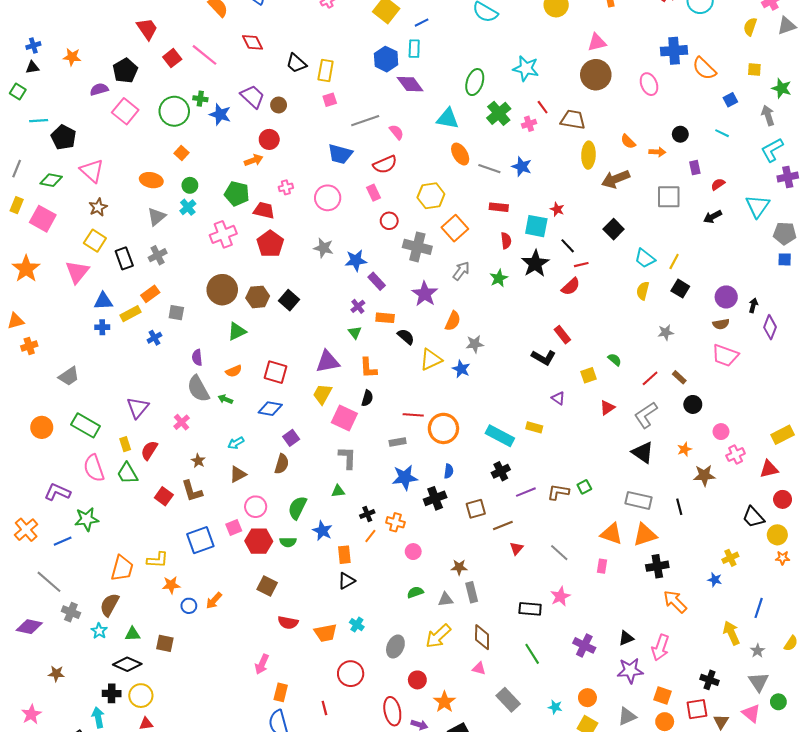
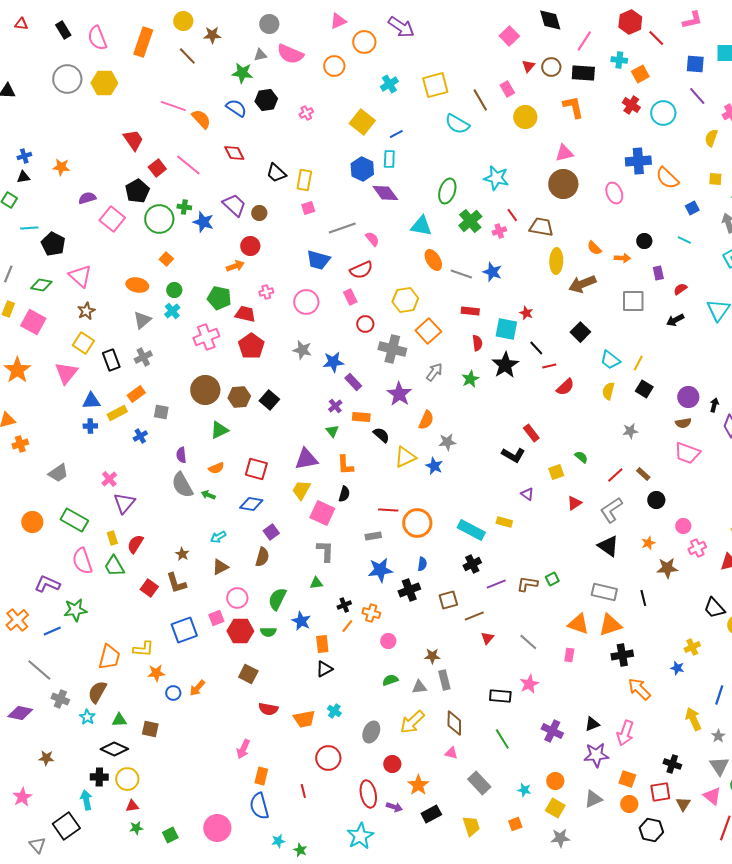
black pentagon: (125, 71) -> (137, 191), moved
red semicircle: (571, 287) -> (565, 387), moved
pink cross: (182, 422) -> (109, 479), moved

